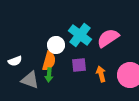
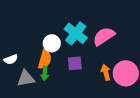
orange arrow: (101, 74) -> (106, 72), moved
gray triangle: (30, 80) -> (26, 78), turned -30

